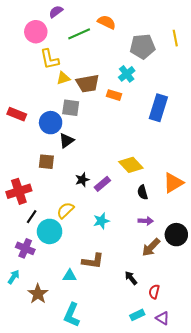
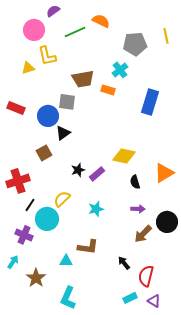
yellow triangle: (63, 78) -> (28, 68), moved
brown square: (46, 162) -> (44, 153), turned -35
yellow diamond: (131, 165) -> (124, 156), turned -35
red semicircle: (154, 292) -> (146, 276), size x1.5

